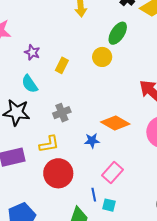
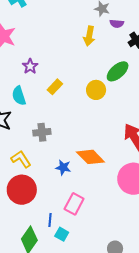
yellow L-shape: (49, 144) -> (21, 159), turned -130
pink rectangle: (112, 173) -> (74, 204), turned -30

